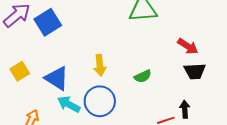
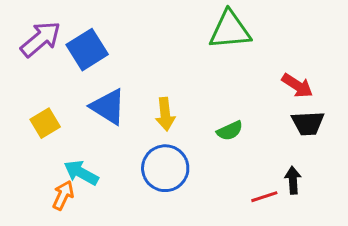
blue triangle: (57, 78) -> (108, 107), moved
cyan arrow: (69, 104) -> (81, 173), moved

